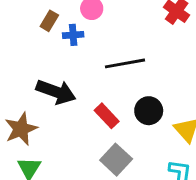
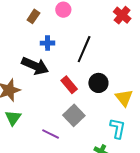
blue cross: (73, 35) -> (48, 43), moved
black line: (125, 63) -> (84, 49), turned -60

